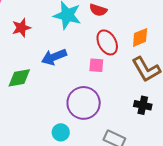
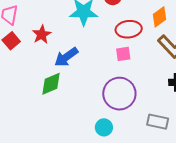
red ellipse: (107, 42) -> (129, 29), turned -55
blue arrow: (54, 57) -> (66, 57), moved

